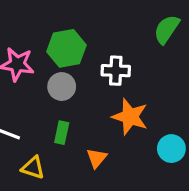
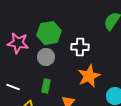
orange star: (130, 117) -> (89, 76), turned 30

